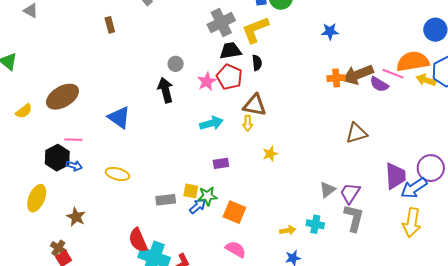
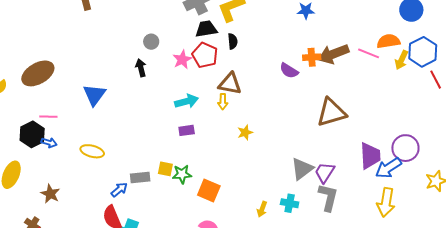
orange semicircle: (413, 61) -> (388, 41), size x0.7
yellow arrow: (426, 80) -> (401, 60), turned -84
purple semicircle: (379, 84) -> (289, 71), moved
black arrow: (165, 90) -> (141, 68), size x0.7
blue triangle: (119, 117) -> (94, 95), turned 30
brown triangle: (356, 133) -> (331, 112), size x1.4
purple rectangle: (221, 163) -> (187, 130), moved
gray triangle: (328, 190) -> (302, 169), size x1.4
blue arrow: (198, 206) -> (119, 190), moved
yellow arrow: (288, 230) -> (262, 209), turned 119

